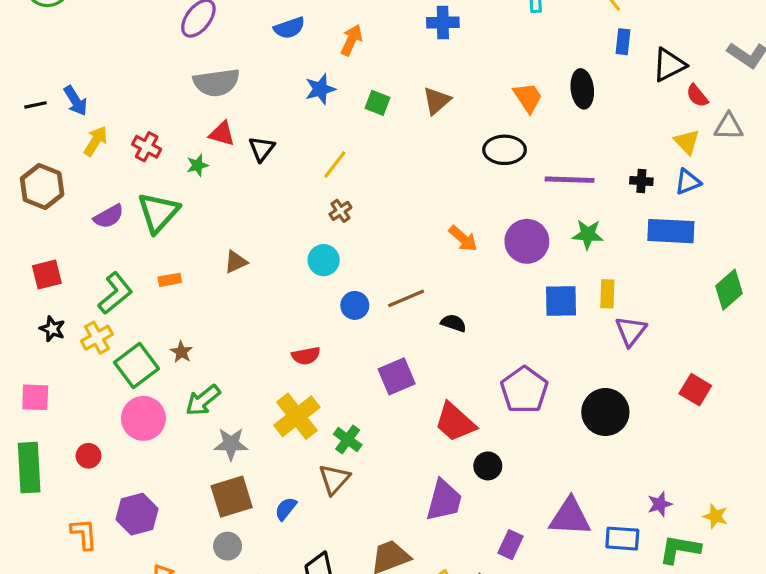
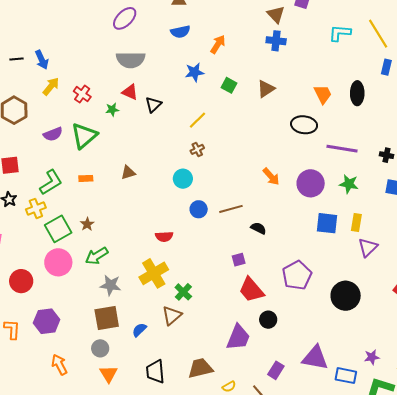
purple square: (397, 376) -> (239, 260), moved, size x0.6
red circle: (88, 456) -> (21, 281), size x1.5

